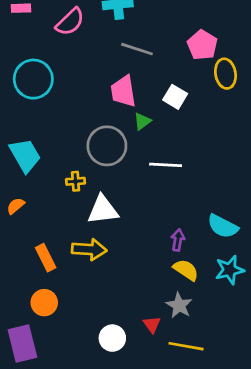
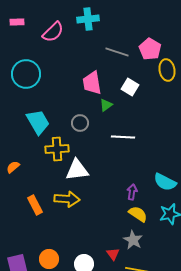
gray line: (137, 49) -> (117, 52), moved
gray circle: (107, 146) -> (80, 123), size x0.6
cyan trapezoid: (25, 155) -> (38, 122), moved
yellow cross: (76, 181) -> (57, 149), size x1.6
orange circle: (44, 303) -> (49, 259), moved

